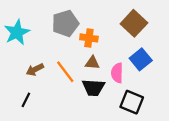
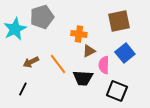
gray pentagon: (65, 23) -> (42, 17), moved
brown square: (134, 23) -> (119, 21), turned 35
brown triangle: (92, 63) -> (89, 51), moved, turned -32

